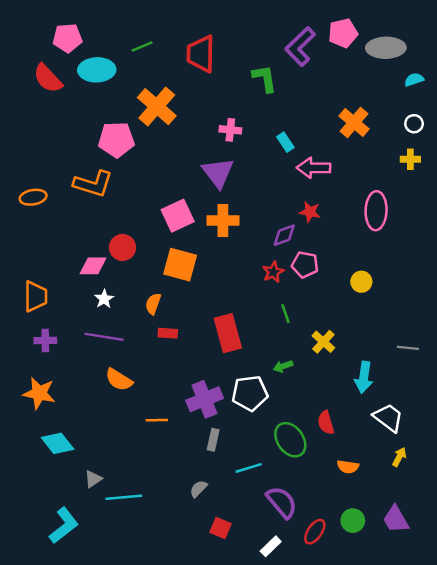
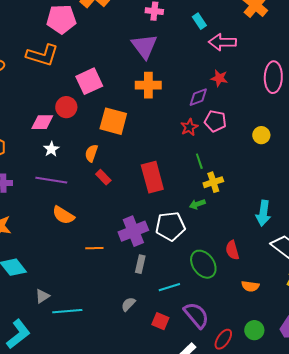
pink square: (178, 216) -> (89, 81), moved
red rectangle: (168, 333) -> (103, 177), turned 42
yellow cross: (323, 342) -> (213, 182), moved, turned 30
red square: (220, 528) -> (160, 321), moved

